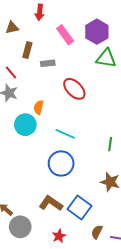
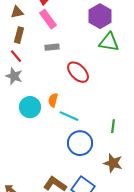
pink rectangle: (65, 35) -> (48, 19), moved
brown rectangle: (27, 50) -> (19, 35), moved
orange semicircle: (39, 107) -> (53, 100), moved
blue circle: (61, 163) -> (80, 143), moved

